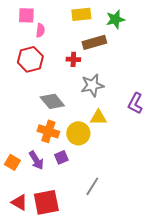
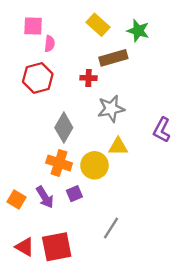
yellow rectangle: (81, 14) -> (98, 25), turned 48
green star: (115, 19) -> (138, 31), turned 30
gray diamond: (52, 101) -> (64, 128), turned 70

